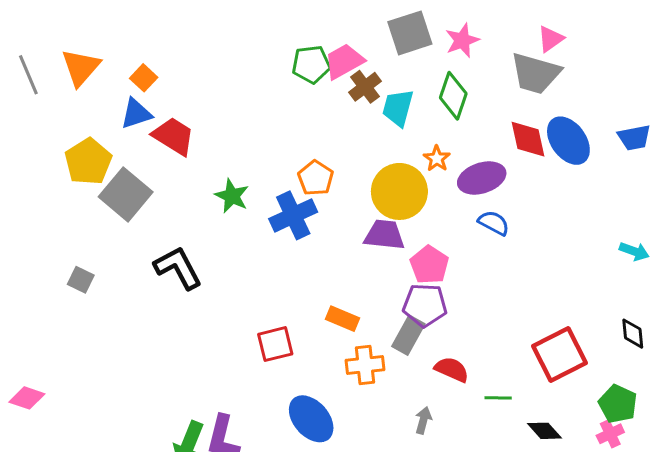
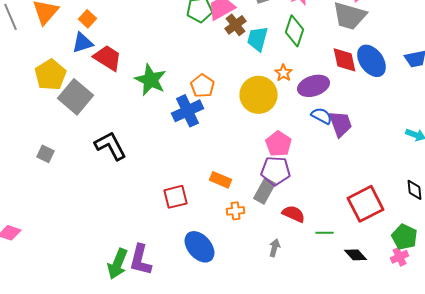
green star: (232, 196) -> (150, 80), moved, size x1.4
purple trapezoid: (384, 235) -> (340, 124), moved, turned 64
orange cross: (365, 365) -> (236, 211), size x0.7

